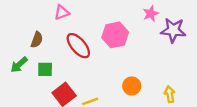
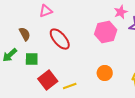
pink hexagon: (115, 35) -> (106, 32), moved
brown semicircle: (37, 40) -> (25, 34), turned -48

